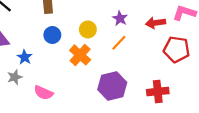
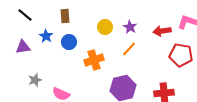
yellow circle: (88, 29) -> (105, 27), moved
orange cross: (80, 55) -> (94, 60), turned 30
blue star: (25, 57) -> (46, 36), moved

